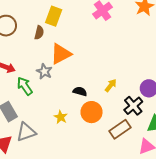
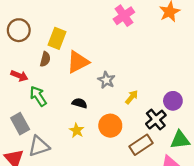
yellow rectangle: (54, 16) -> (57, 38), moved
brown semicircle: (39, 33) -> (45, 59), moved
gray star: (44, 71) -> (106, 80), moved
black semicircle: (80, 91) -> (80, 103), moved

